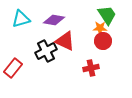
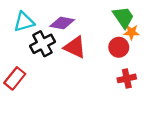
orange star: (100, 28) -> (131, 32), moved
black cross: (46, 51) -> (42, 44), moved
red cross: (91, 68) -> (127, 78), moved

